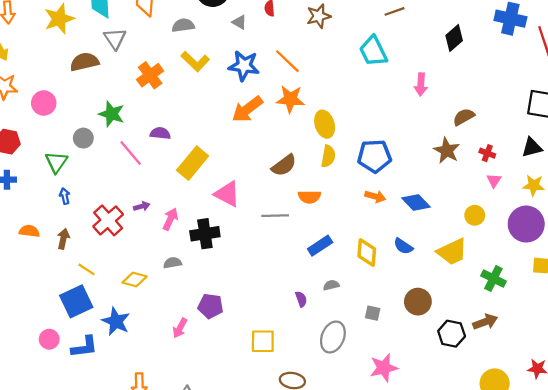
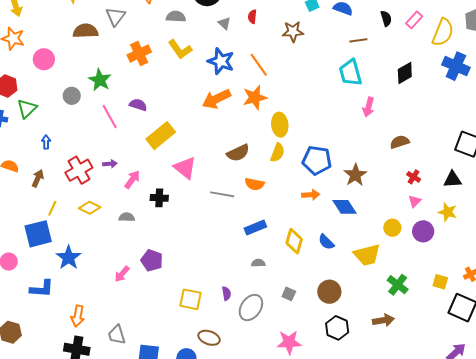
cyan trapezoid: (373, 51) -> (350, 73), moved
orange star: (290, 99) -> (255, 97), turned -30
brown star: (447, 151) -> (355, 175), moved
green triangle: (56, 162) -> (27, 109), moved
orange arrow: (375, 196) -> (311, 195), turned -30
purple circle: (526, 224) -> (423, 231), moved, size x0.7
black cross: (205, 234) -> (159, 198), size x0.7
yellow line: (87, 269) -> (52, 208), turned 70
yellow diamond: (135, 280) -> (90, 208), moved
purple semicircle: (301, 299) -> (226, 294), moved
black hexagon: (452, 334) -> (337, 328), moved
blue L-shape: (84, 347) -> (42, 289), moved

